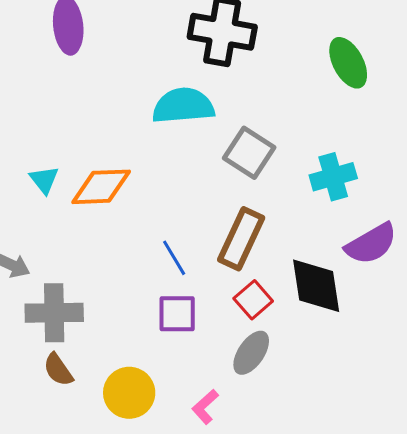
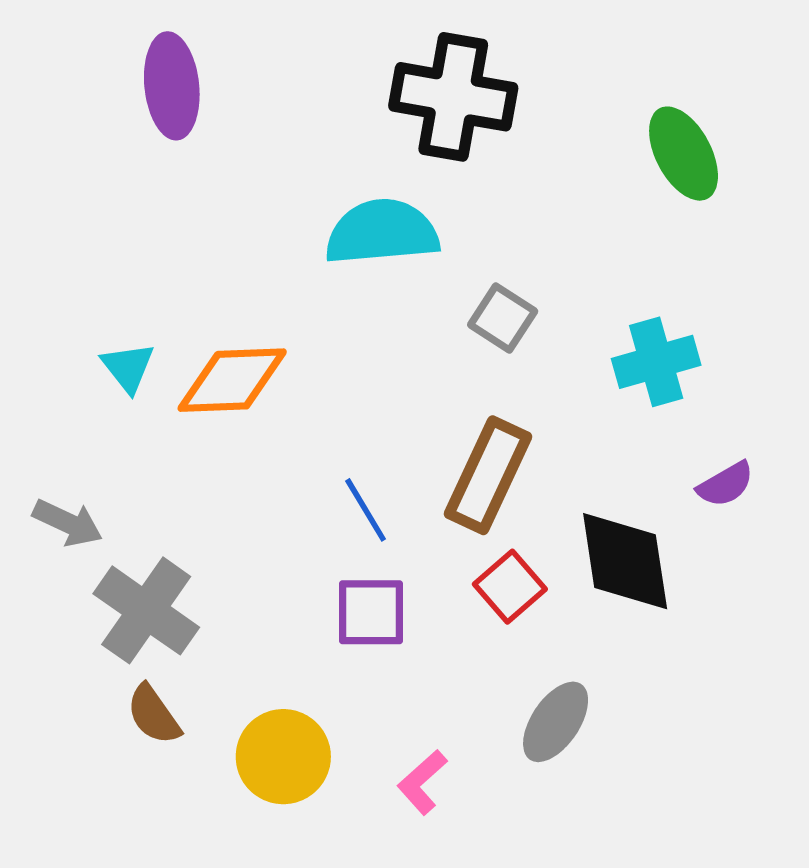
gray square: (249, 153) -> (503, 318), size x0.7
purple semicircle: (371, 244) -> (726, 484), size x0.6
gray cross: (54, 313) -> (146, 610), turned 36
gray ellipse: (251, 353) -> (556, 722), moved

